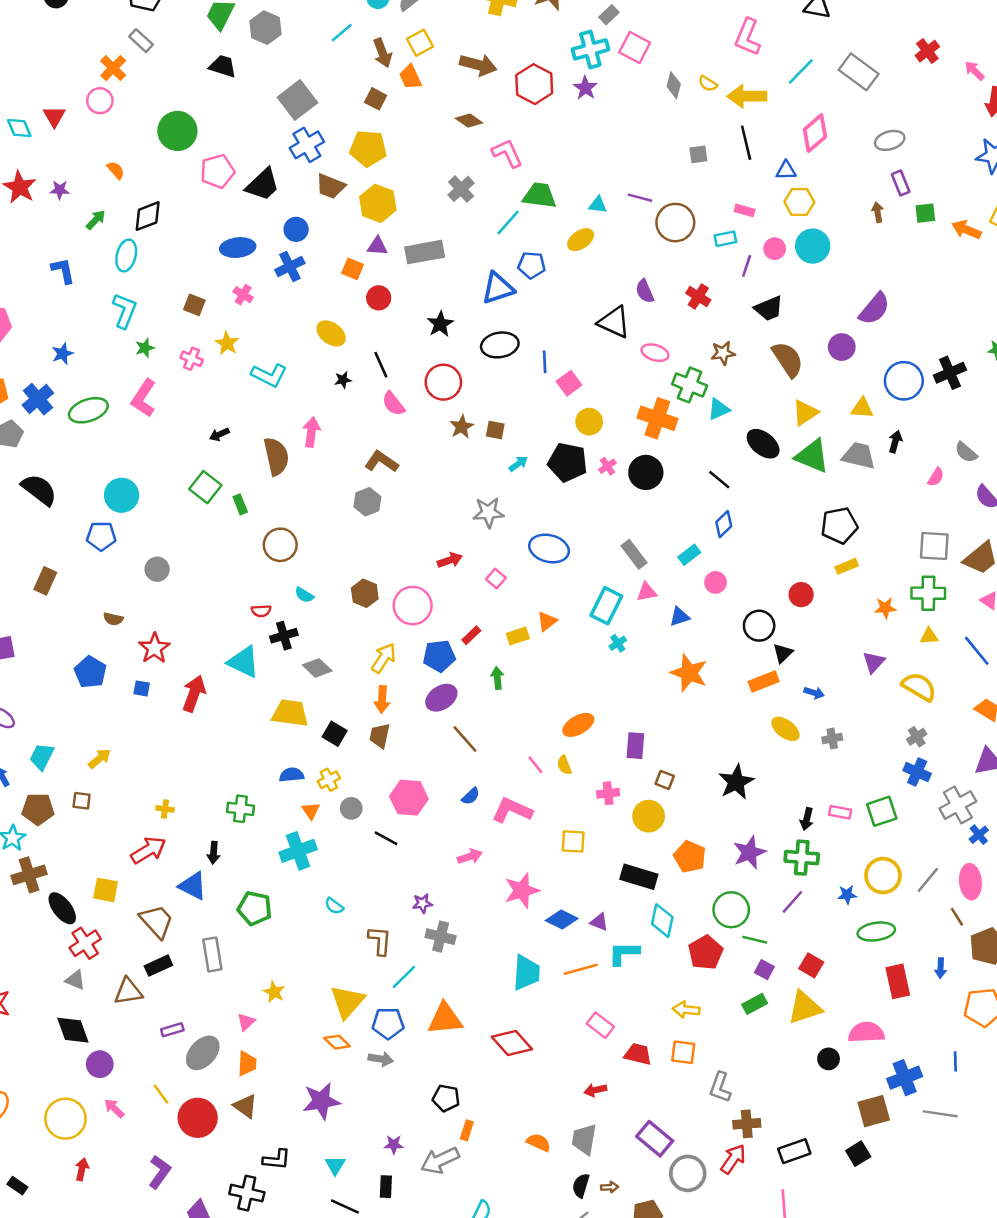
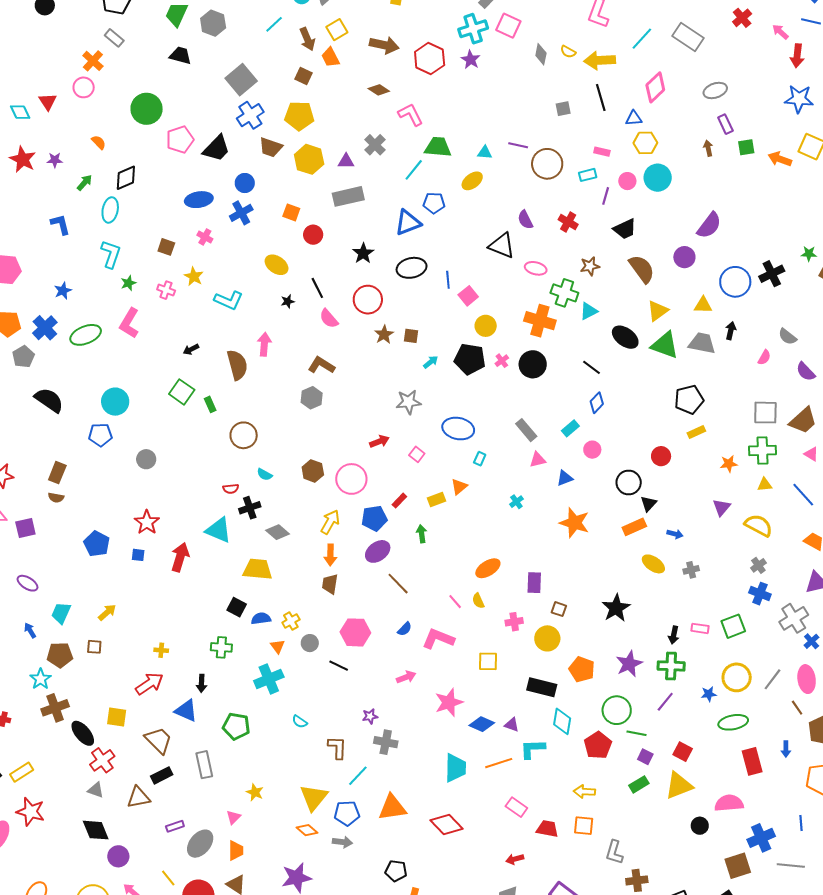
purple triangle: (377, 246) -> (346, 161), moved
cyan rectangle: (606, 606) -> (480, 459), moved, size x0.5
brown semicircle: (113, 619) -> (56, 498), moved
black square: (335, 734) -> (237, 607), moved

